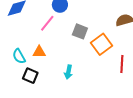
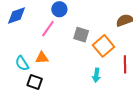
cyan arrow: (68, 72) -> (96, 75), moved

